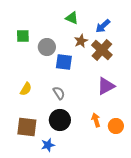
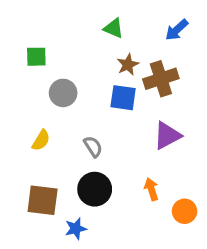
blue arrow: (103, 26) -> (177, 30), moved
gray circle: (47, 47) -> (63, 93), moved
brown cross: (102, 50) -> (161, 79), turned 30
blue square: (64, 62) -> (123, 98), moved
orange circle: (116, 126) -> (185, 211), moved

